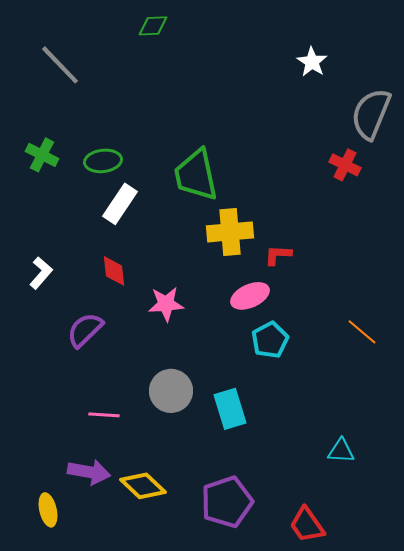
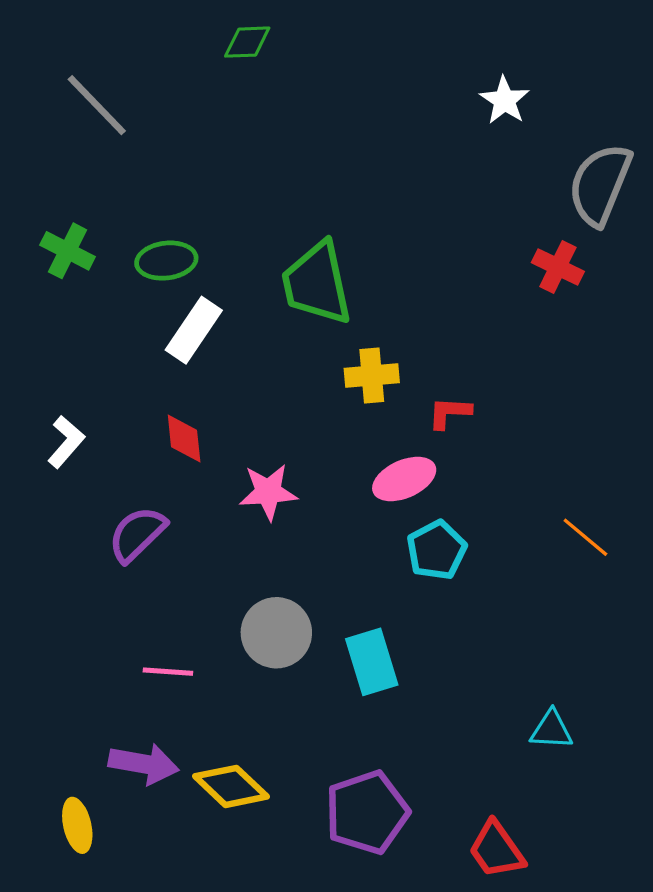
yellow cross: (230, 232) -> (372, 375), size x0.7

